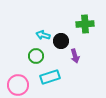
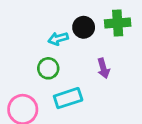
cyan arrow: (43, 35) -> (58, 39), turned -32
black circle: (61, 41) -> (84, 27), moved

